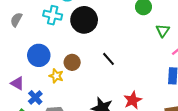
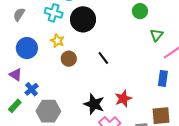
blue circle: (39, 55) -> (27, 48), moved
yellow star: (56, 76) -> (57, 41), moved

